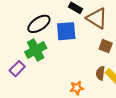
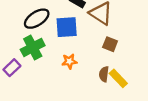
orange star: (77, 88) -> (69, 61), moved

